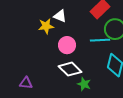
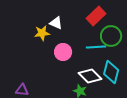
white diamond: (70, 69) -> (90, 76), moved

